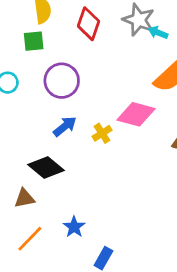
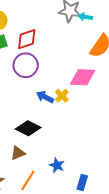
red diamond: (89, 24) -> (27, 39), moved, turned 65
blue arrow: (65, 126) -> (45, 97), moved, turned -102

